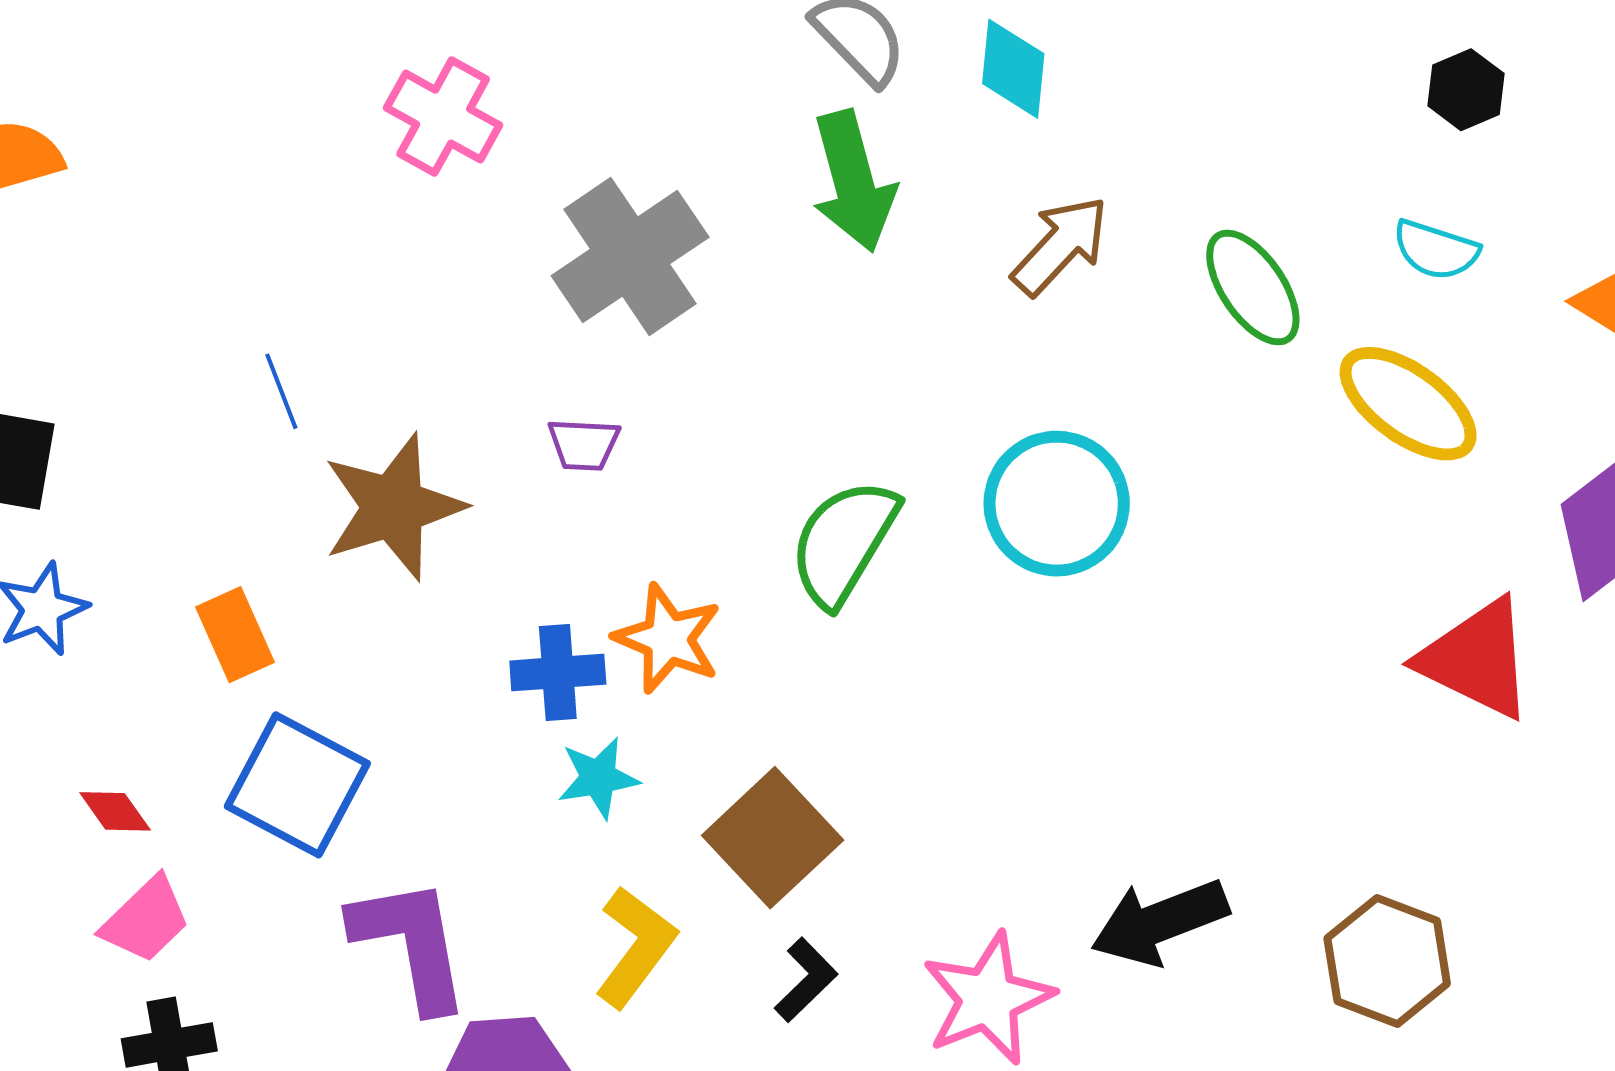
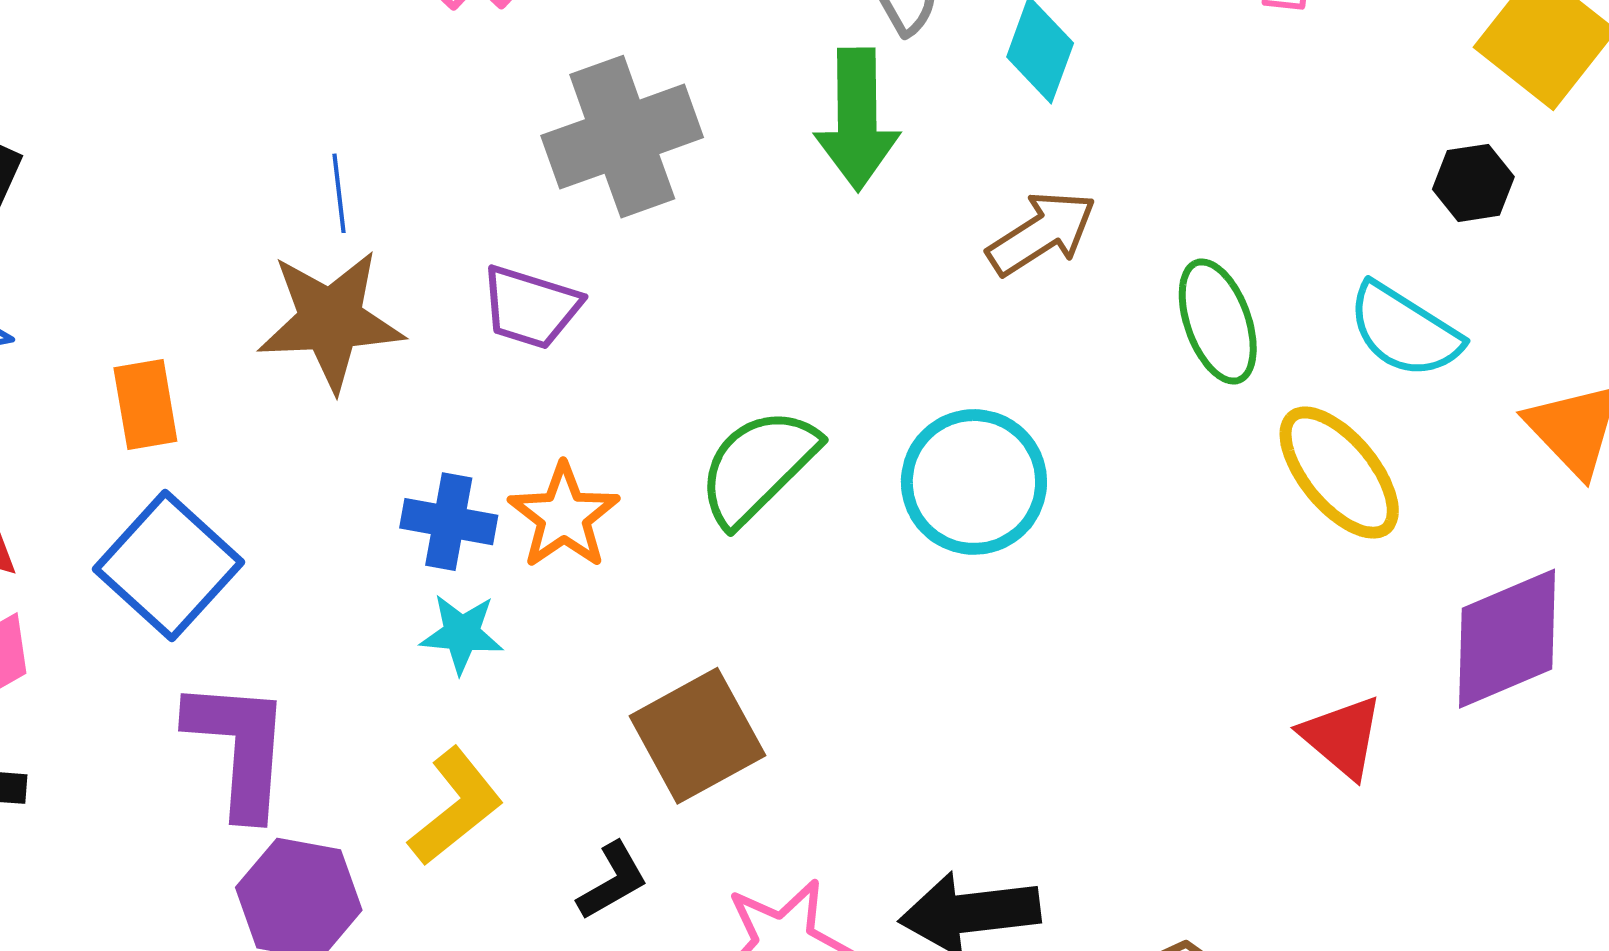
cyan semicircle: (1436, 250) -> (1404, 331), size x1.4
blue line: (281, 391) -> (339, 193), moved
purple trapezoid: (584, 444) -> (531, 307), size x1.4
red triangle: (1477, 659) -> (1342, 737), size x0.7
brown square: (773, 838) -> (697, 736), moved

